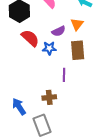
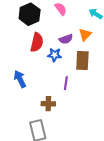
red semicircle: (30, 38) -> (37, 42), turned 54
blue arrow: (19, 107) -> (20, 79), moved

